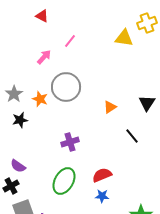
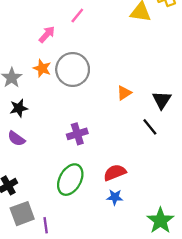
orange star: (40, 99) -> (42, 68), moved
black triangle: (147, 103) -> (162, 100), moved
purple semicircle: (18, 166) -> (16, 139), moved

